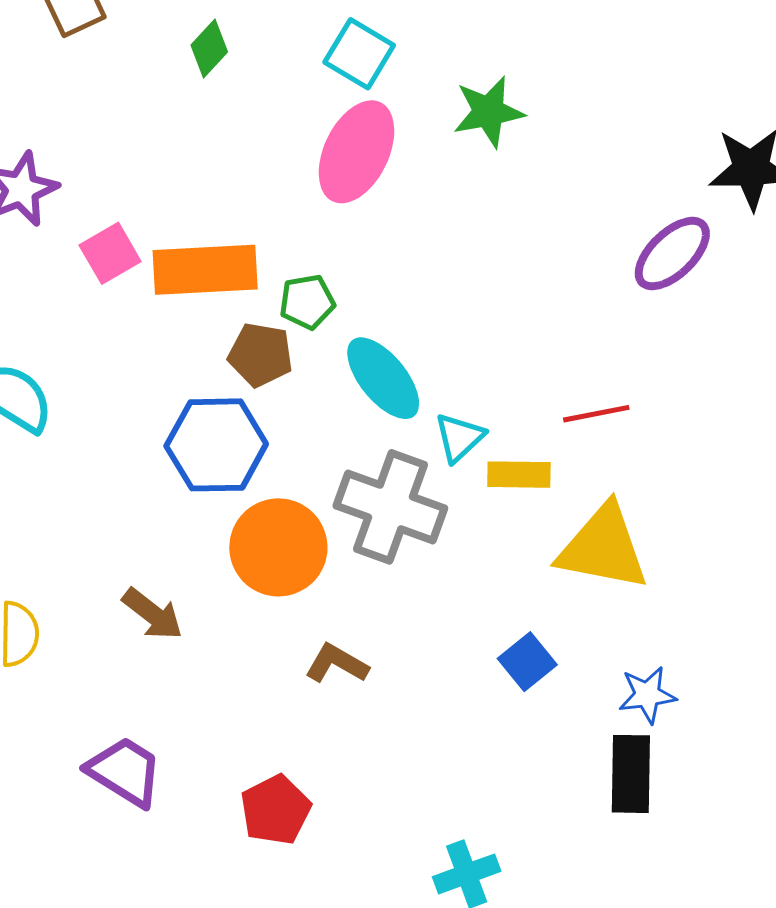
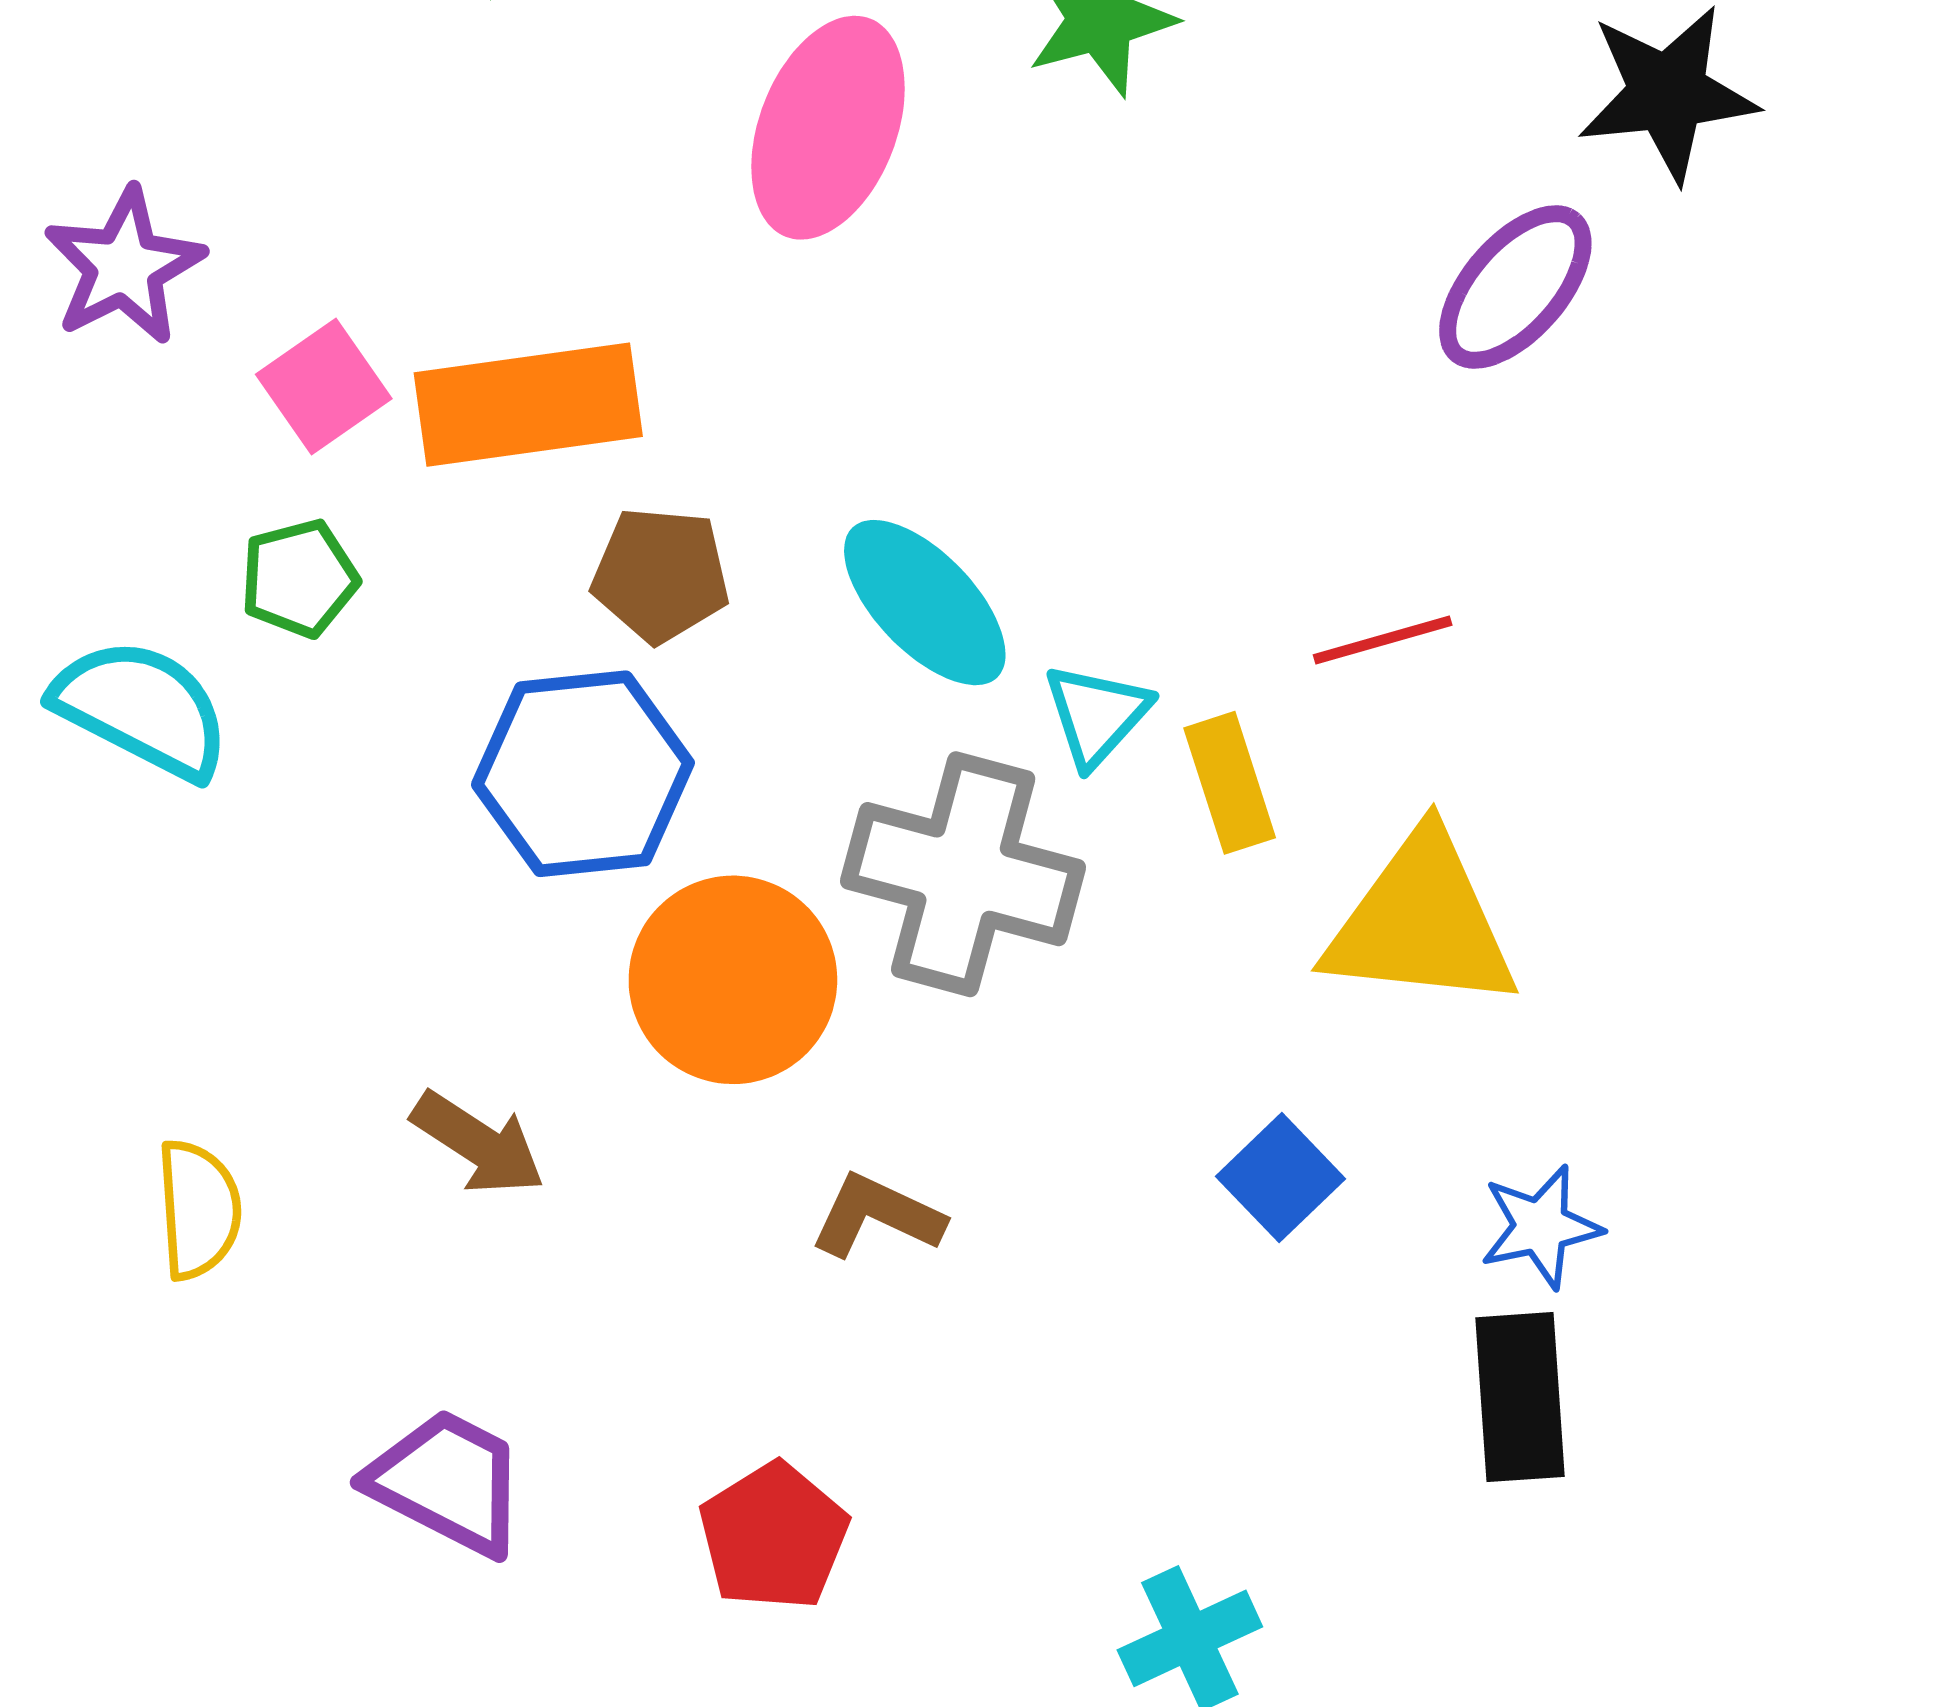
green pentagon: (307, 302) -> (299, 578), moved
yellow rectangle: (519, 475) -> (1230, 783), turned 76

